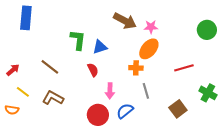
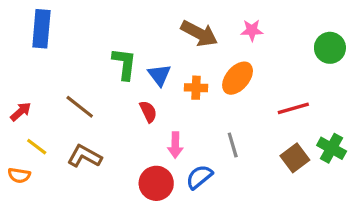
pink star: (151, 27) -> (252, 30), moved
blue triangle: (100, 47) -> (159, 75), turned -49
orange cross: (136, 68) -> (196, 88), moved
brown square: (178, 109) -> (295, 158), moved

